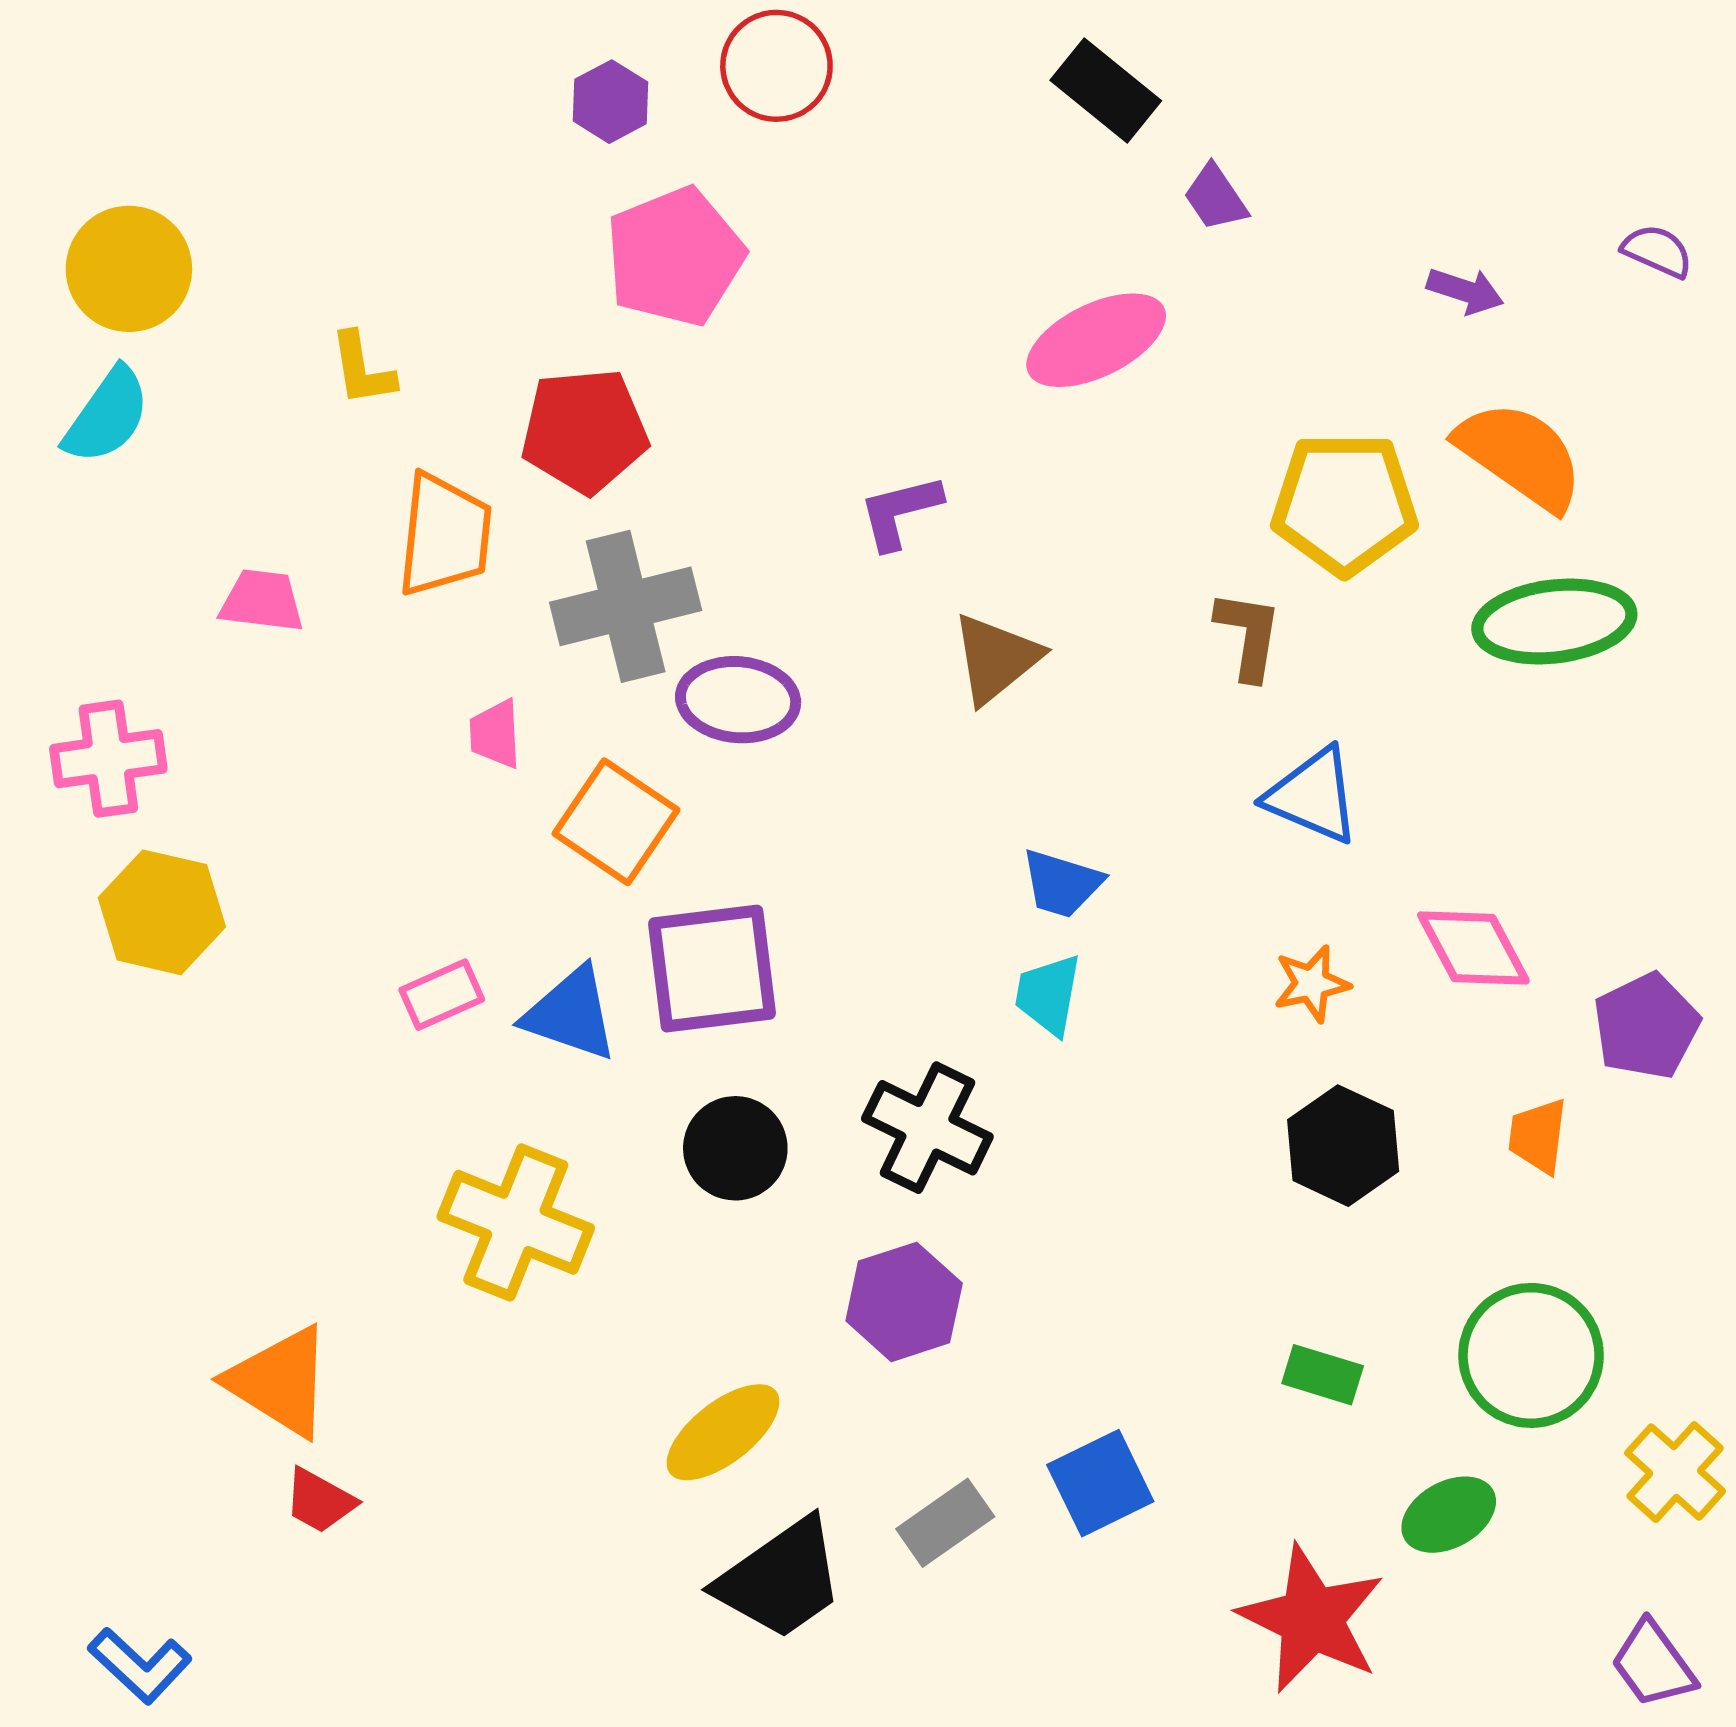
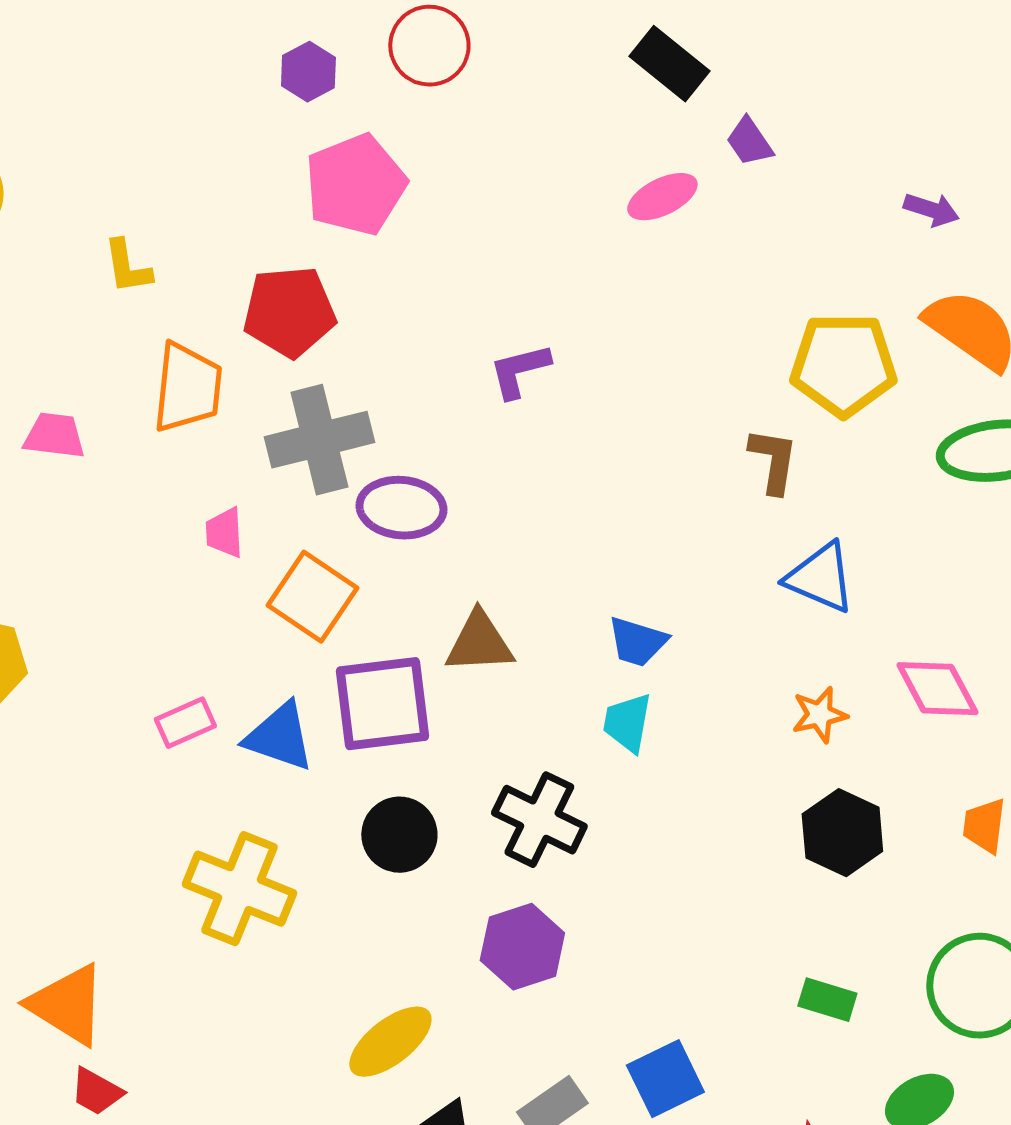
pink ellipse: (1096, 340) -> (662, 197), moved, size x0.7
brown triangle: (996, 659) -> (479, 643), moved, turned 36

